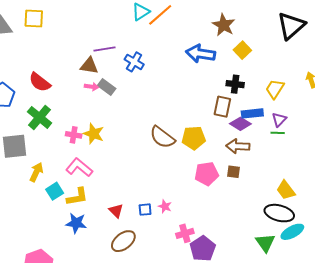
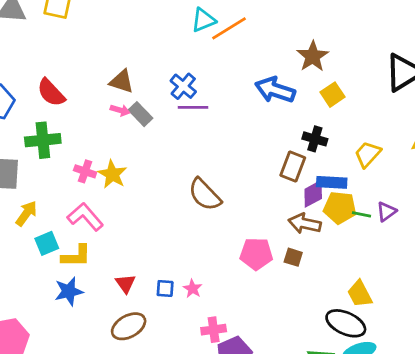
purple line: (105, 49) -> (193, 107), moved
green cross: (40, 117) -> (43, 140), turned 35
purple triangle: (279, 120) -> (386, 212), moved
purple diamond: (240, 124) -> (313, 194), turned -70
yellow pentagon: (194, 138) -> (340, 208), moved
blue star: (76, 223) -> (69, 291), turned -30

